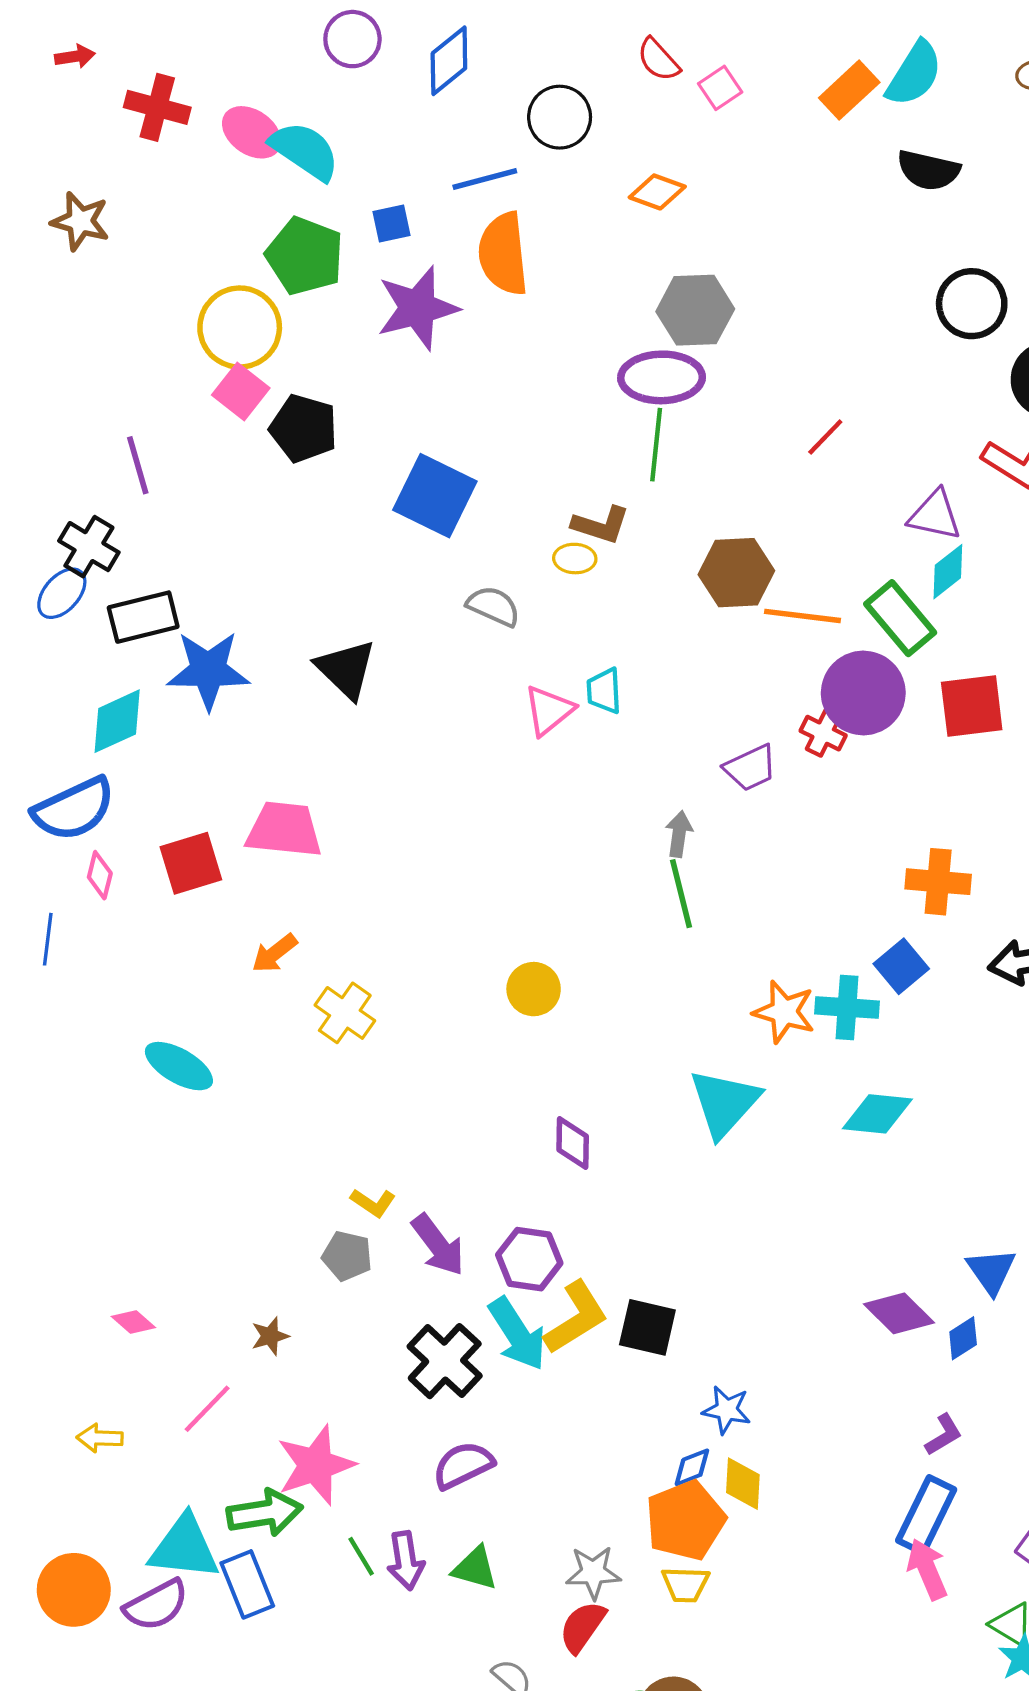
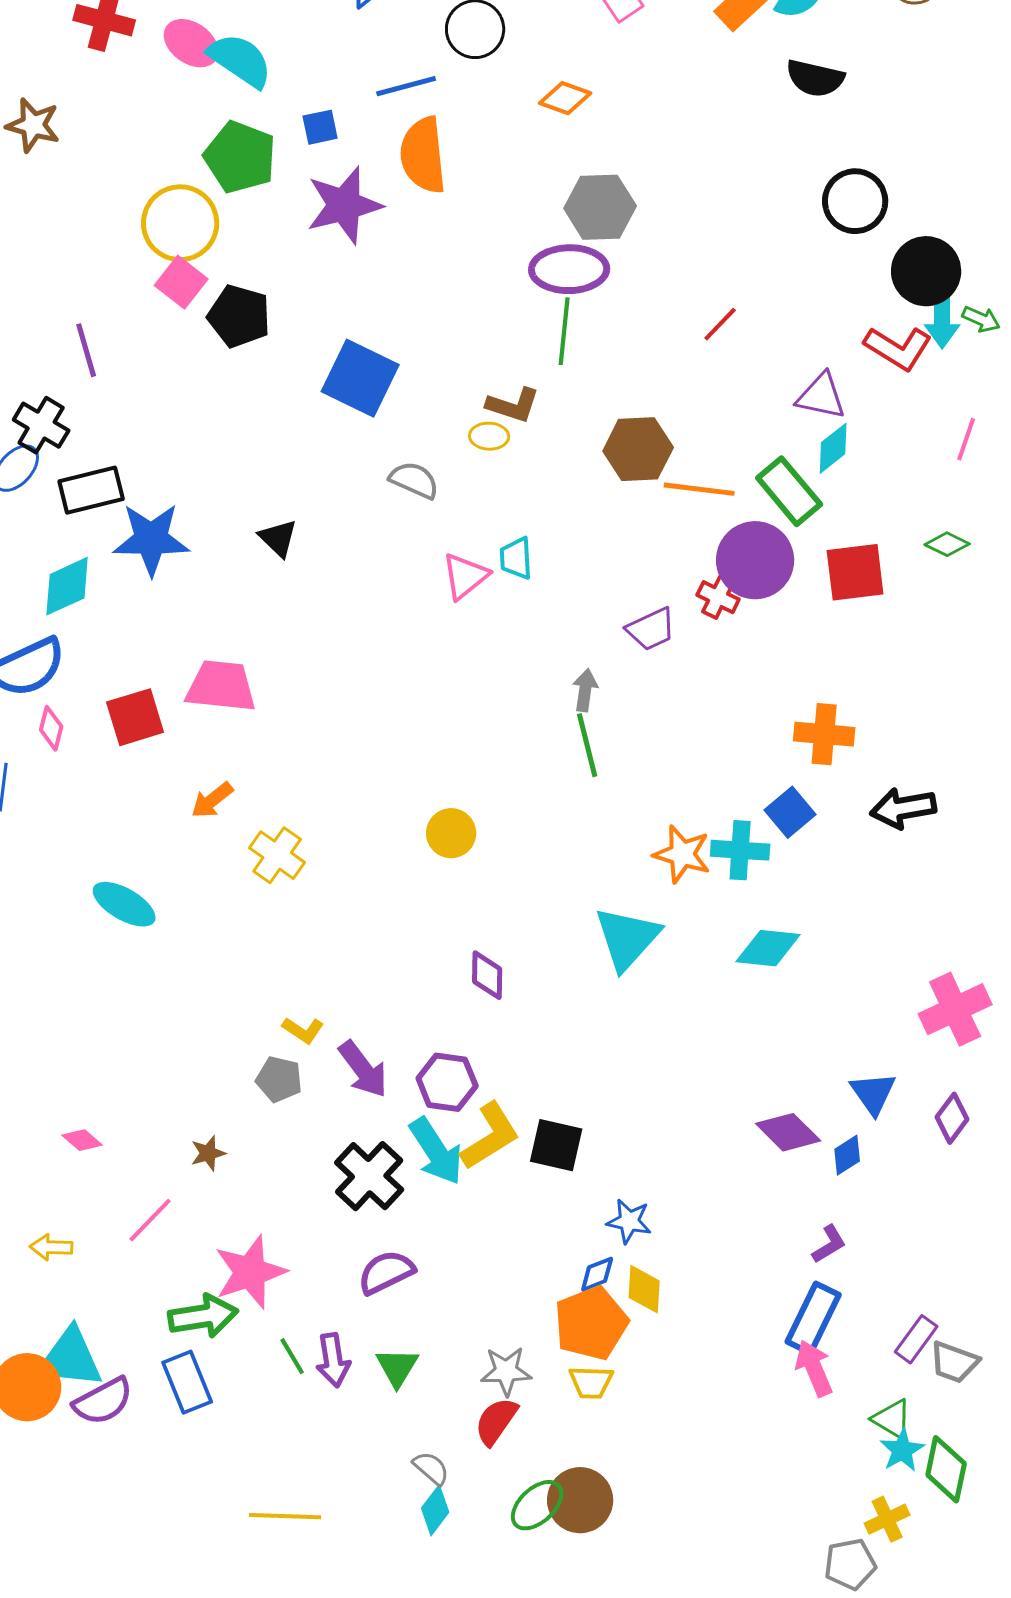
black triangle: (346, 669) -> (278, 538), size x0.7
cyan triangle: (184, 1548) -> (70, 1358), moved
green triangle: (475, 1568) -> (397, 1367), turned 45

